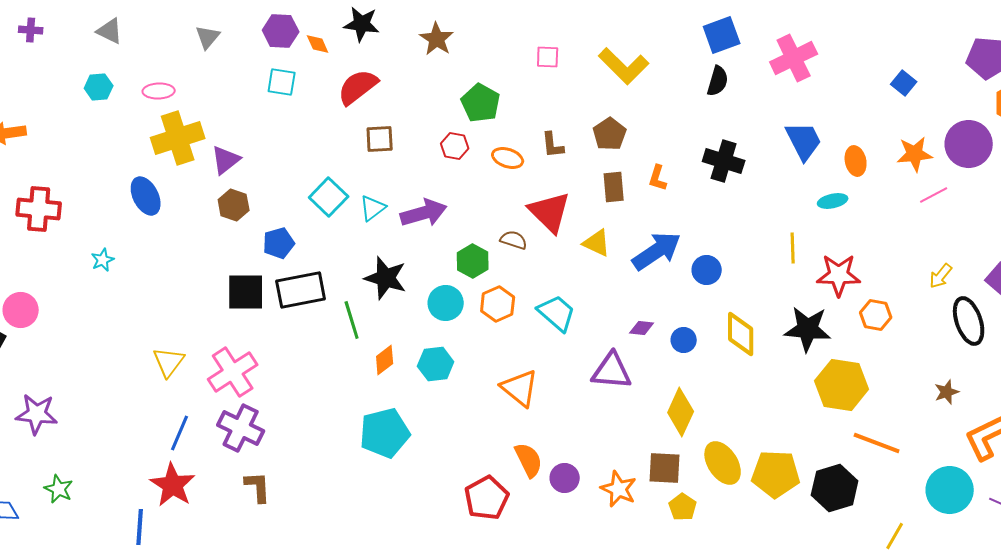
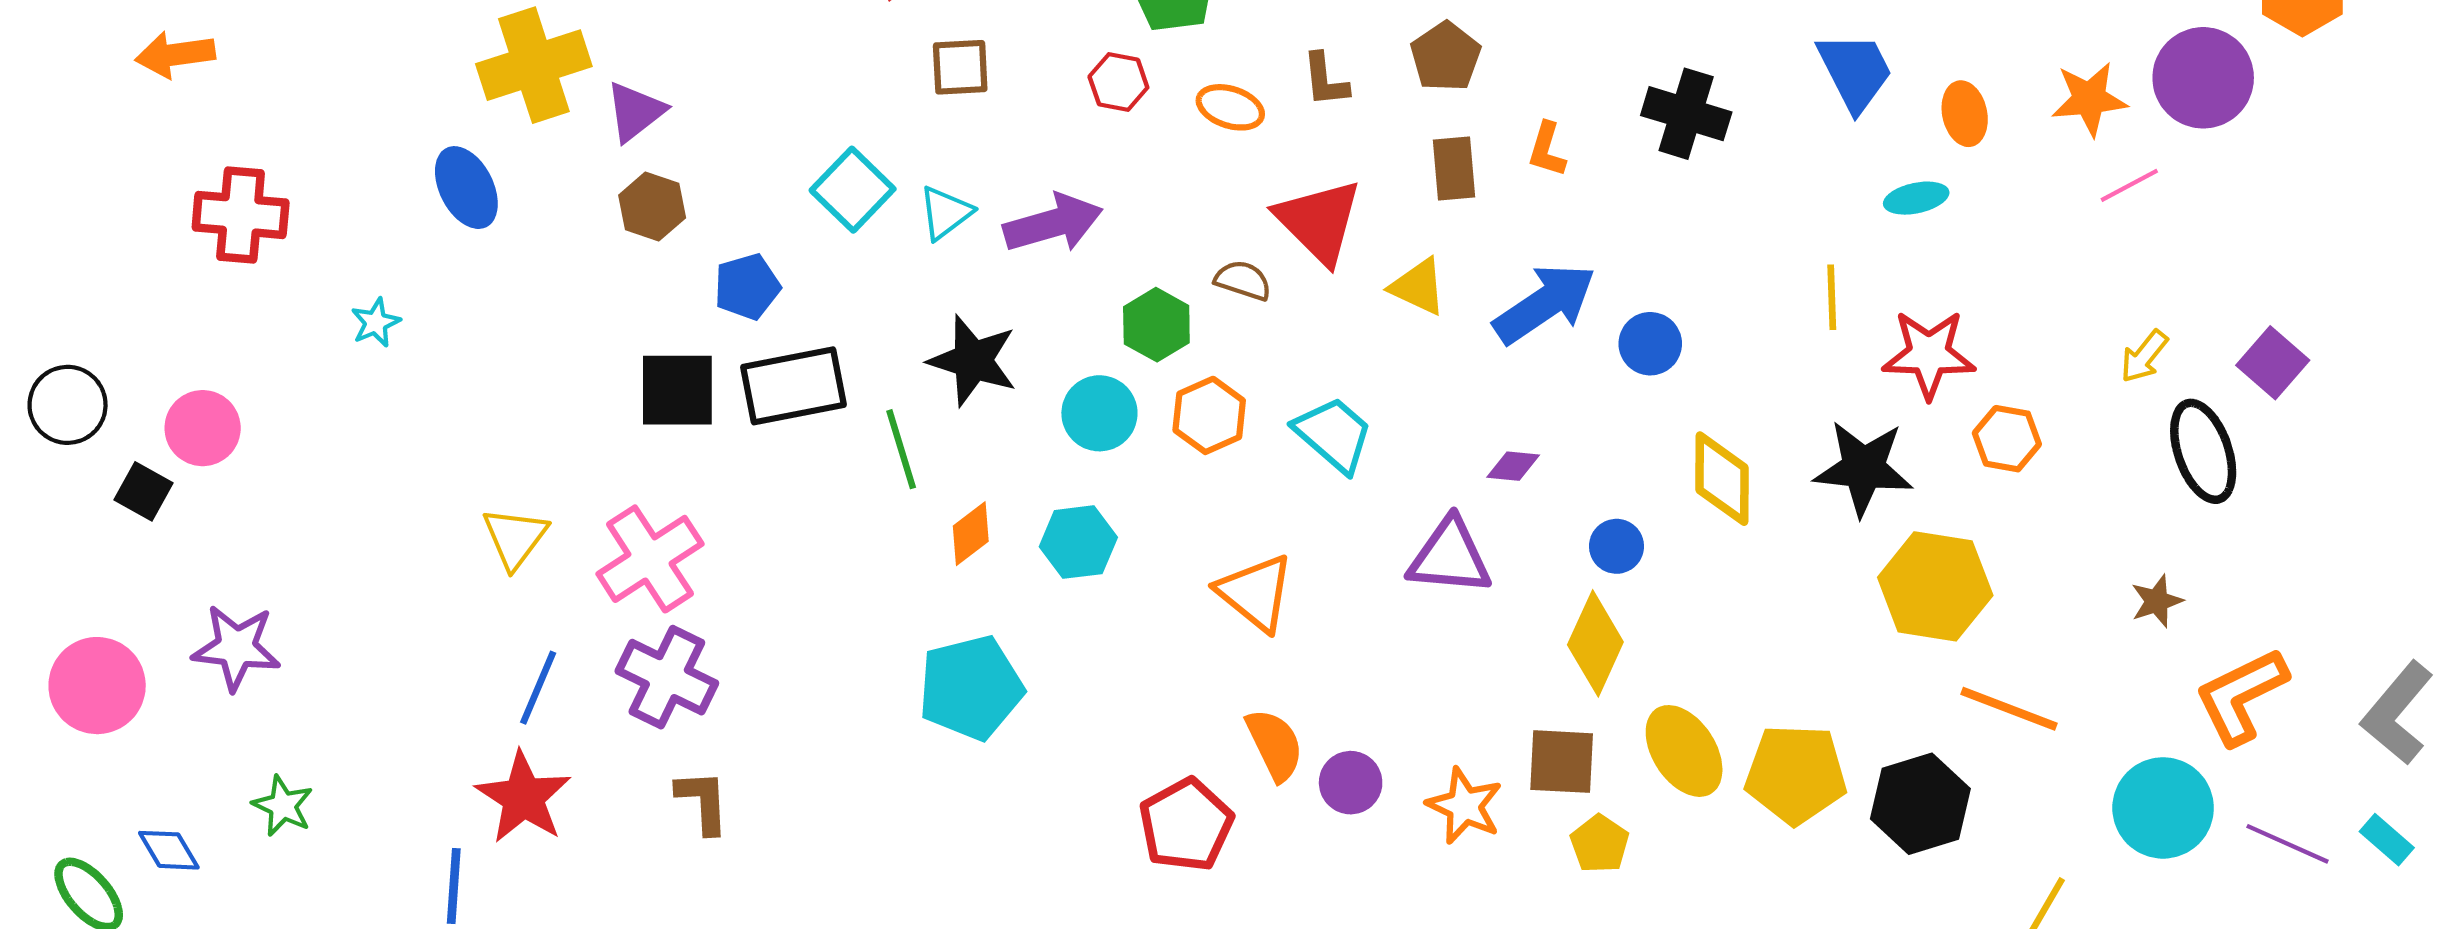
blue circle: (684, 340) -> (1616, 546), moved

